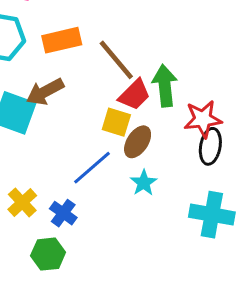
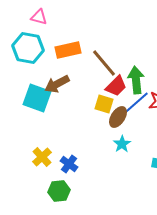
blue line: (92, 168) -> (136, 103), moved

